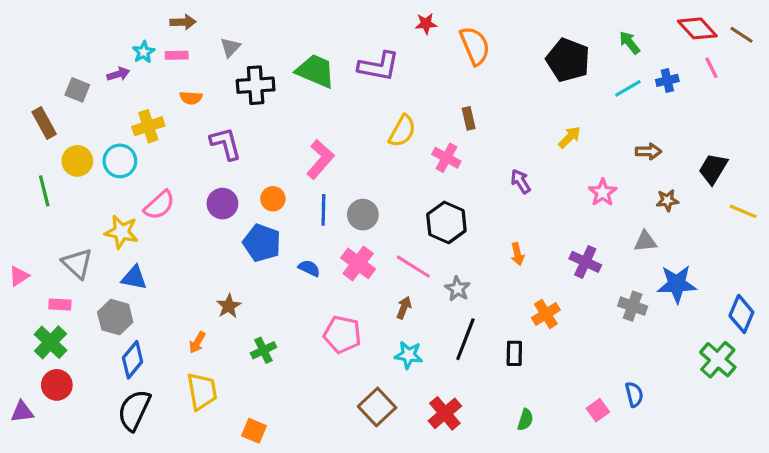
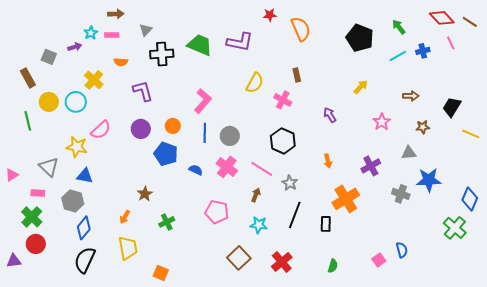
yellow cross: (148, 126) -> (94, 80), turned -30
purple cross: (585, 262) -> (371, 166), turned 36
orange cross: (546, 314) -> (346, 199), size x1.5

